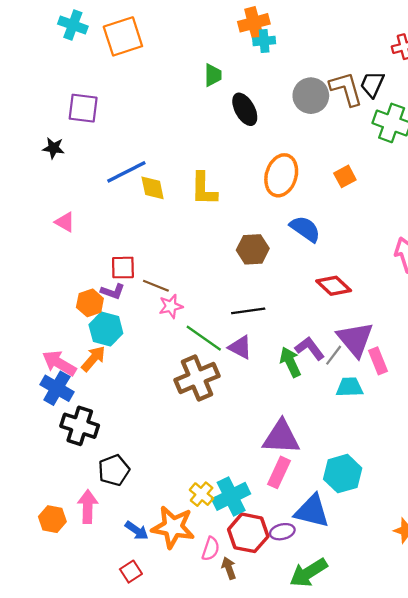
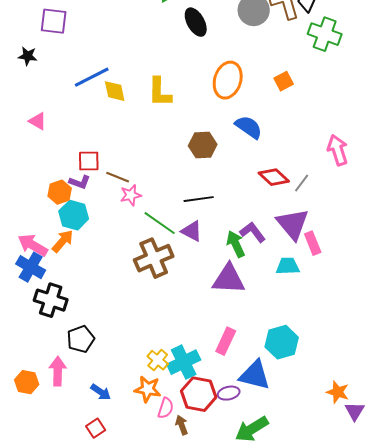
gray line: (334, 355) -> (302, 183), moved
purple triangle: (281, 437) -> (229, 279), moved
orange star: (173, 527) -> (148, 389), moved, size x0.7

